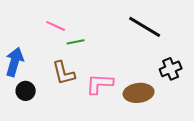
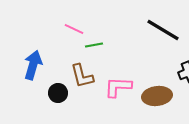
black circle: (26, 91) -> (58, 93), moved

